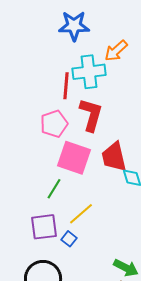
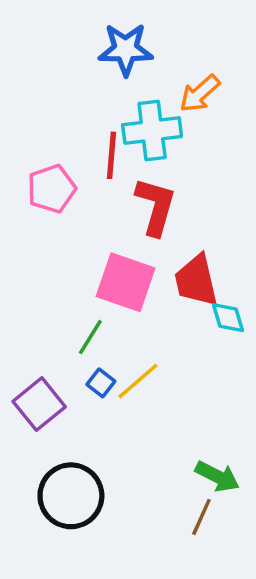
pink pentagon: (54, 124) -> (52, 189), moved
purple square: (44, 227) -> (39, 404), moved, turned -32
blue square: (69, 239) -> (101, 383), moved

